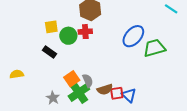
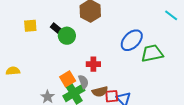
yellow square: (51, 27) -> (30, 26), moved
red cross: (85, 32) -> (93, 64), moved
black rectangle: (49, 52) -> (57, 29), moved

